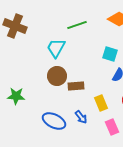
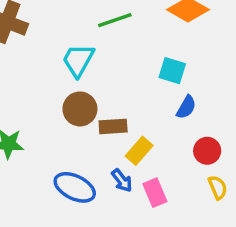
yellow rectangle: (101, 103) -> (139, 151), moved, turned 63
pink rectangle: (112, 127) -> (155, 193), moved

